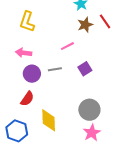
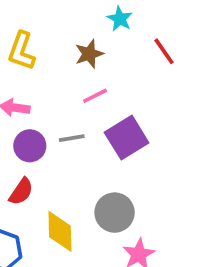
brown star: (85, 25) -> (89, 54), moved
purple square: (85, 69) -> (127, 138), size x1.6
gray circle: (89, 110) -> (115, 213), moved

